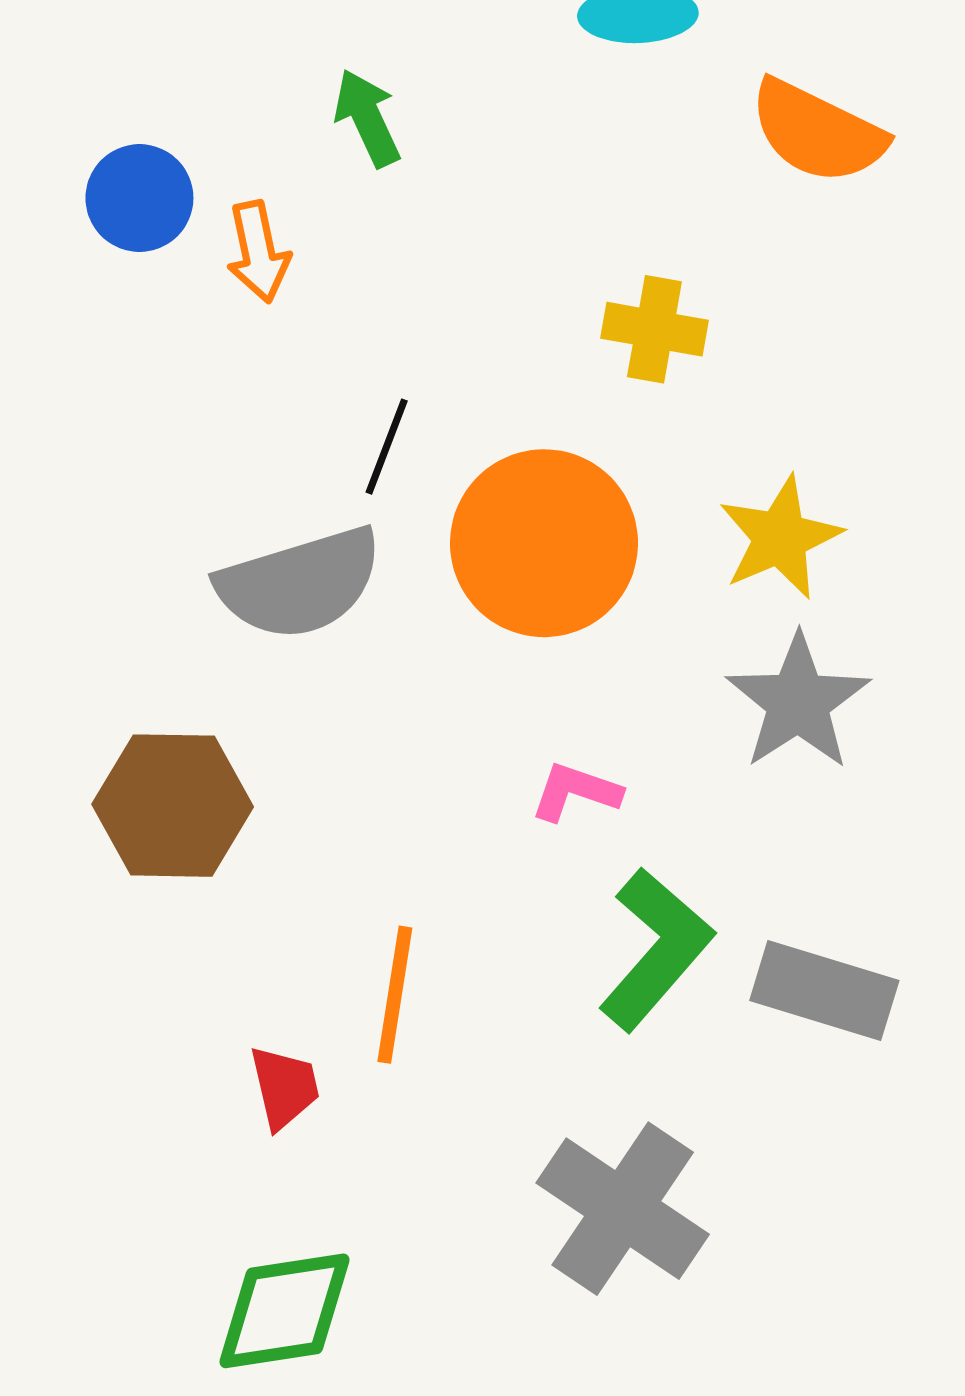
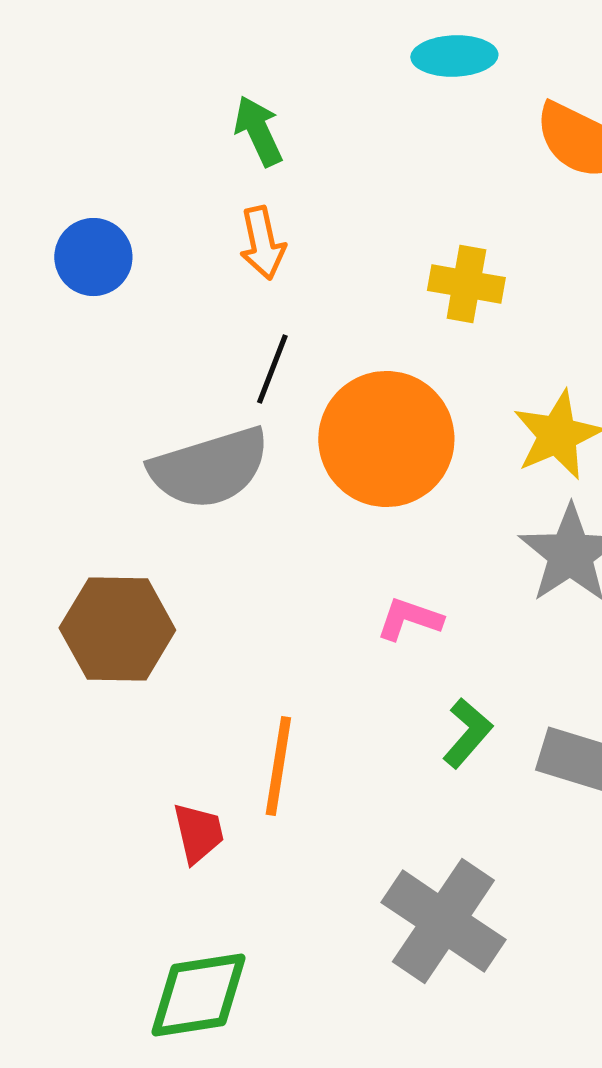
blue circle: (139, 198) -> (93, 257), moved
orange arrow: (258, 252) -> (262, 243), moved
green L-shape: (656, 949) -> (467, 733), size x0.6

